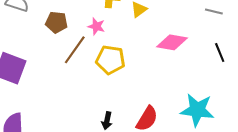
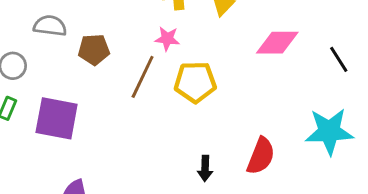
brown pentagon: (56, 22) -> (94, 50), moved
black line: (220, 53) -> (339, 59), moved

